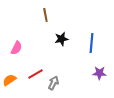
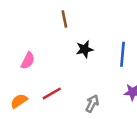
gray arrow: (53, 83) -> (92, 103), moved

